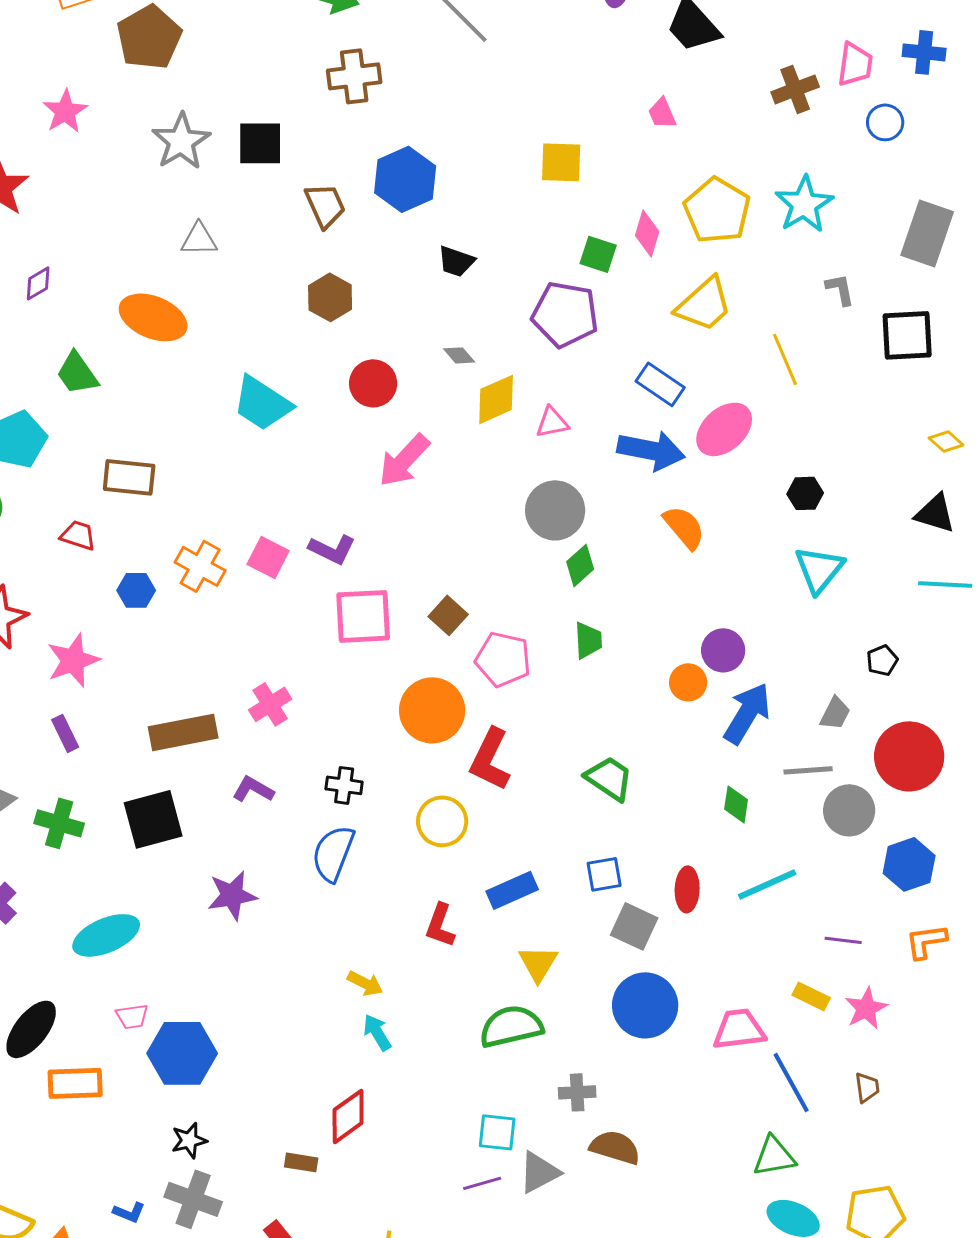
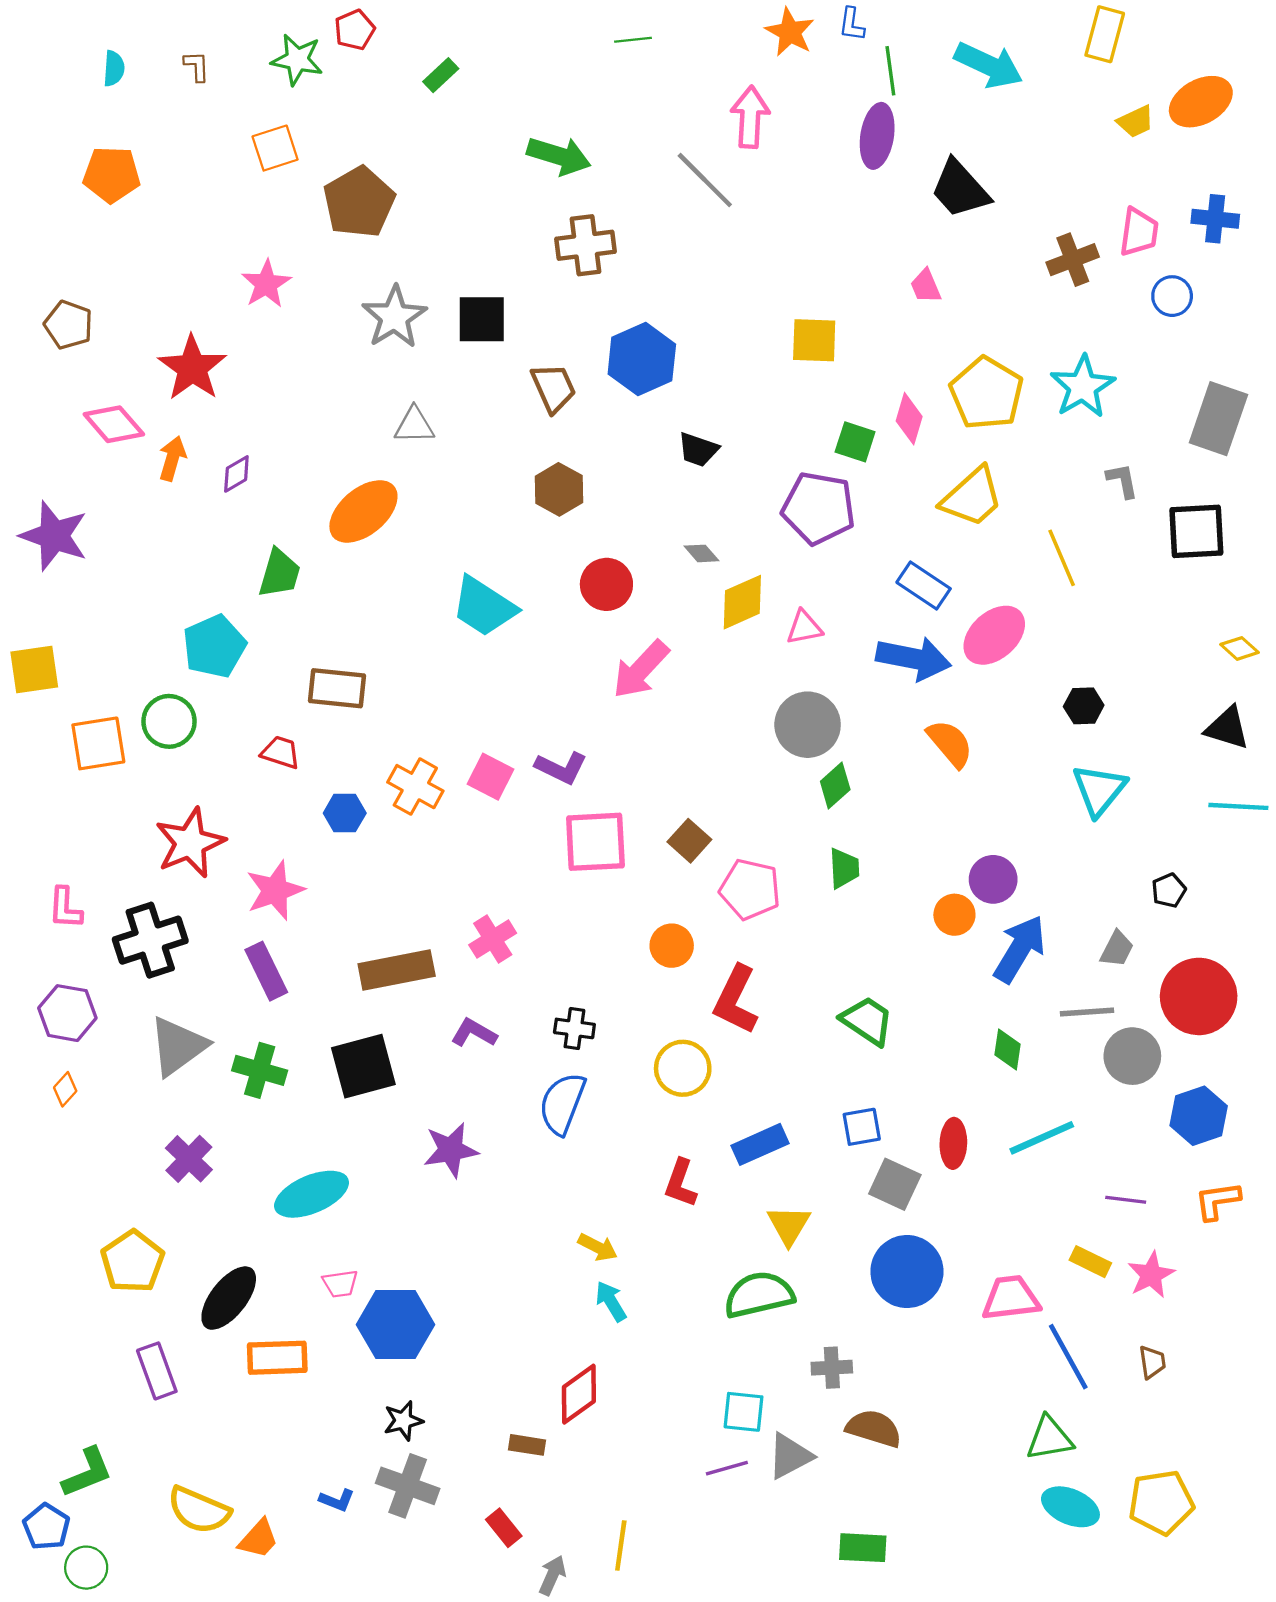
orange ellipse: (153, 317) -> (363, 511), turned -62
green trapezoid: (77, 373) -> (279, 573), turned -129
orange circle: (432, 710) -> (672, 946), size x0.6
purple rectangle: (65, 733) -> (266, 971), size x1.4

